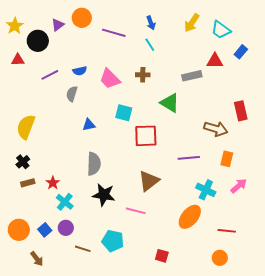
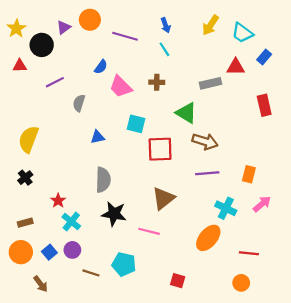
blue semicircle: (80, 71) -> (101, 67), moved, turned -40
red rectangle: (241, 111) -> (264, 105), moved
brown arrow: (216, 129) -> (205, 141), moved
brown rectangle: (28, 183) -> (25, 223), moved

